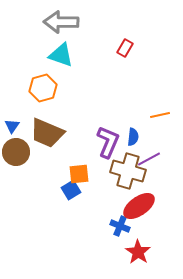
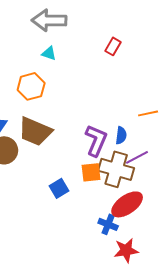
cyan triangle: (61, 55) -> (49, 53), size x0.6
orange square: (79, 174) -> (91, 172), moved
red star: (138, 252) -> (126, 250), turned 30

